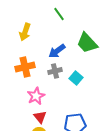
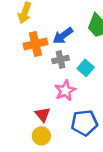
orange cross: (25, 67) -> (35, 44), moved
pink star: (36, 96) -> (65, 91), moved

